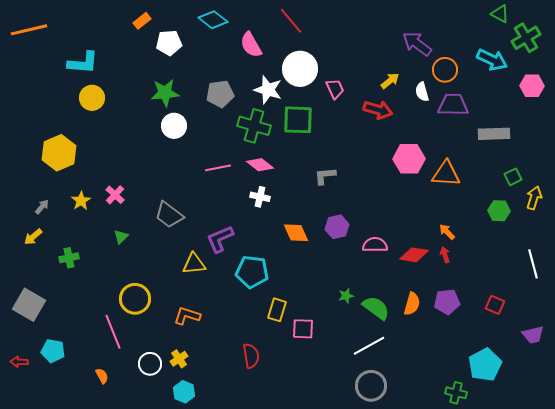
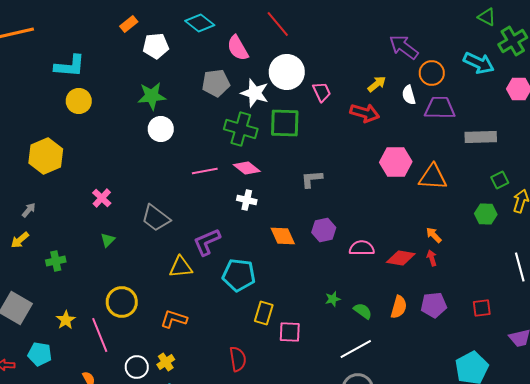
gray pentagon: (220, 94) -> (216, 83), moved
yellow star: (81, 201) -> (66, 320), moved
red square: (495, 305) -> (482, 308), turned -30
green semicircle: (376, 308) -> (363, 311), size x0.7

